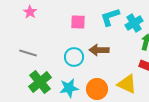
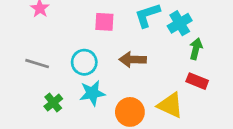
cyan circle: (74, 57) -> (84, 62), moved
green cross: (40, 82) -> (53, 103), size x0.6
cyan star: (69, 88) -> (92, 93), moved

